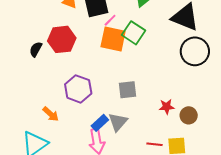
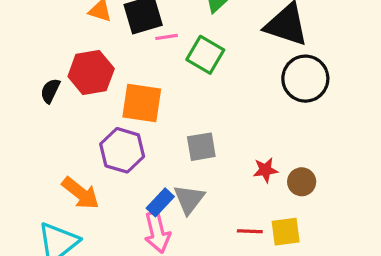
pink line: (110, 20) -> (166, 37), turned 40
orange square: (113, 39) -> (142, 103), moved
orange arrow: (51, 114) -> (81, 193), size x1.4

